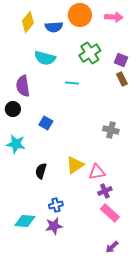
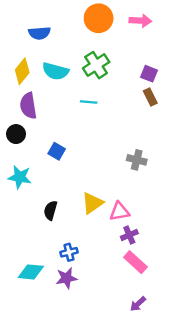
yellow diamond: (28, 22) -> (22, 71), moved
blue semicircle: (54, 27) -> (39, 33), moved
green cross: (90, 53) -> (96, 65), moved

